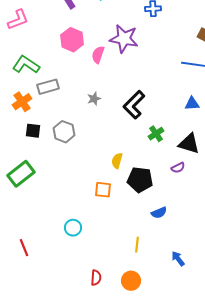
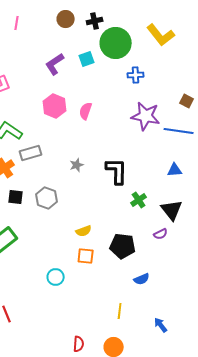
purple star: (124, 39) -> (146, 116), moved
pink semicircle: (98, 55) -> (86, 111), moved
black L-shape: (134, 105) -> (117, 171), turned 136
black triangle: (189, 144) -> (172, 210), turned 35
yellow semicircle: (117, 161) -> (84, 231), moved, turned -126
cyan circle: (73, 228) -> (56, 277), moved

